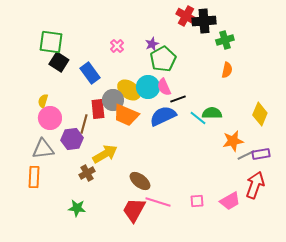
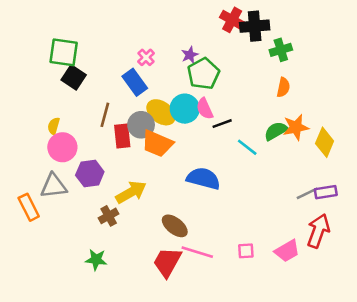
blue rectangle: (90, 73) -> (135, 82), moved
green semicircle: (212, 113) -> (276, 131), moved, turned -30
blue semicircle: (163, 116) -> (203, 178), moved, turned 40
brown line: (84, 124) -> (105, 115), moved
orange star: (233, 141) -> (296, 127), moved
orange rectangle: (34, 177) -> (29, 207), moved, turned -30

